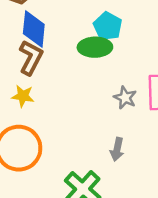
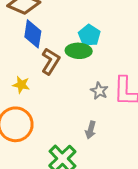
brown L-shape: (31, 58) -> (50, 61), moved

